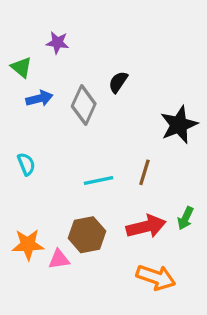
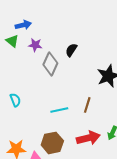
purple star: (57, 43) -> (35, 45), moved
blue arrow: (39, 98) -> (23, 25), moved

